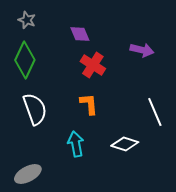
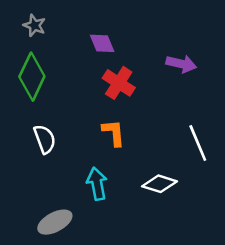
white semicircle: (35, 109) -> (45, 139), size x0.7
gray ellipse: (28, 174) -> (55, 222), moved

